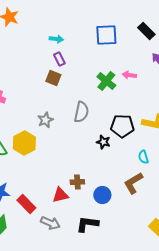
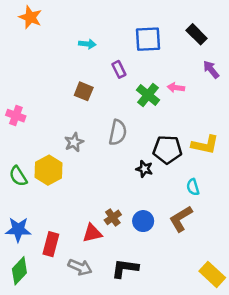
purple rectangle: (59, 59) -> (119, 69), moved
brown cross: (77, 182) -> (113, 217), turned -32
blue circle: (102, 195) -> (143, 221), moved
red rectangle: (26, 204) -> (51, 244), turned 60

